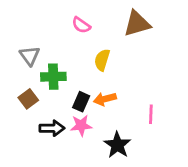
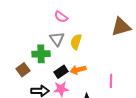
brown triangle: (137, 24) -> (121, 27), moved
gray triangle: (30, 56) -> (57, 39), moved
black rectangle: (81, 102) -> (61, 72), turned 32

